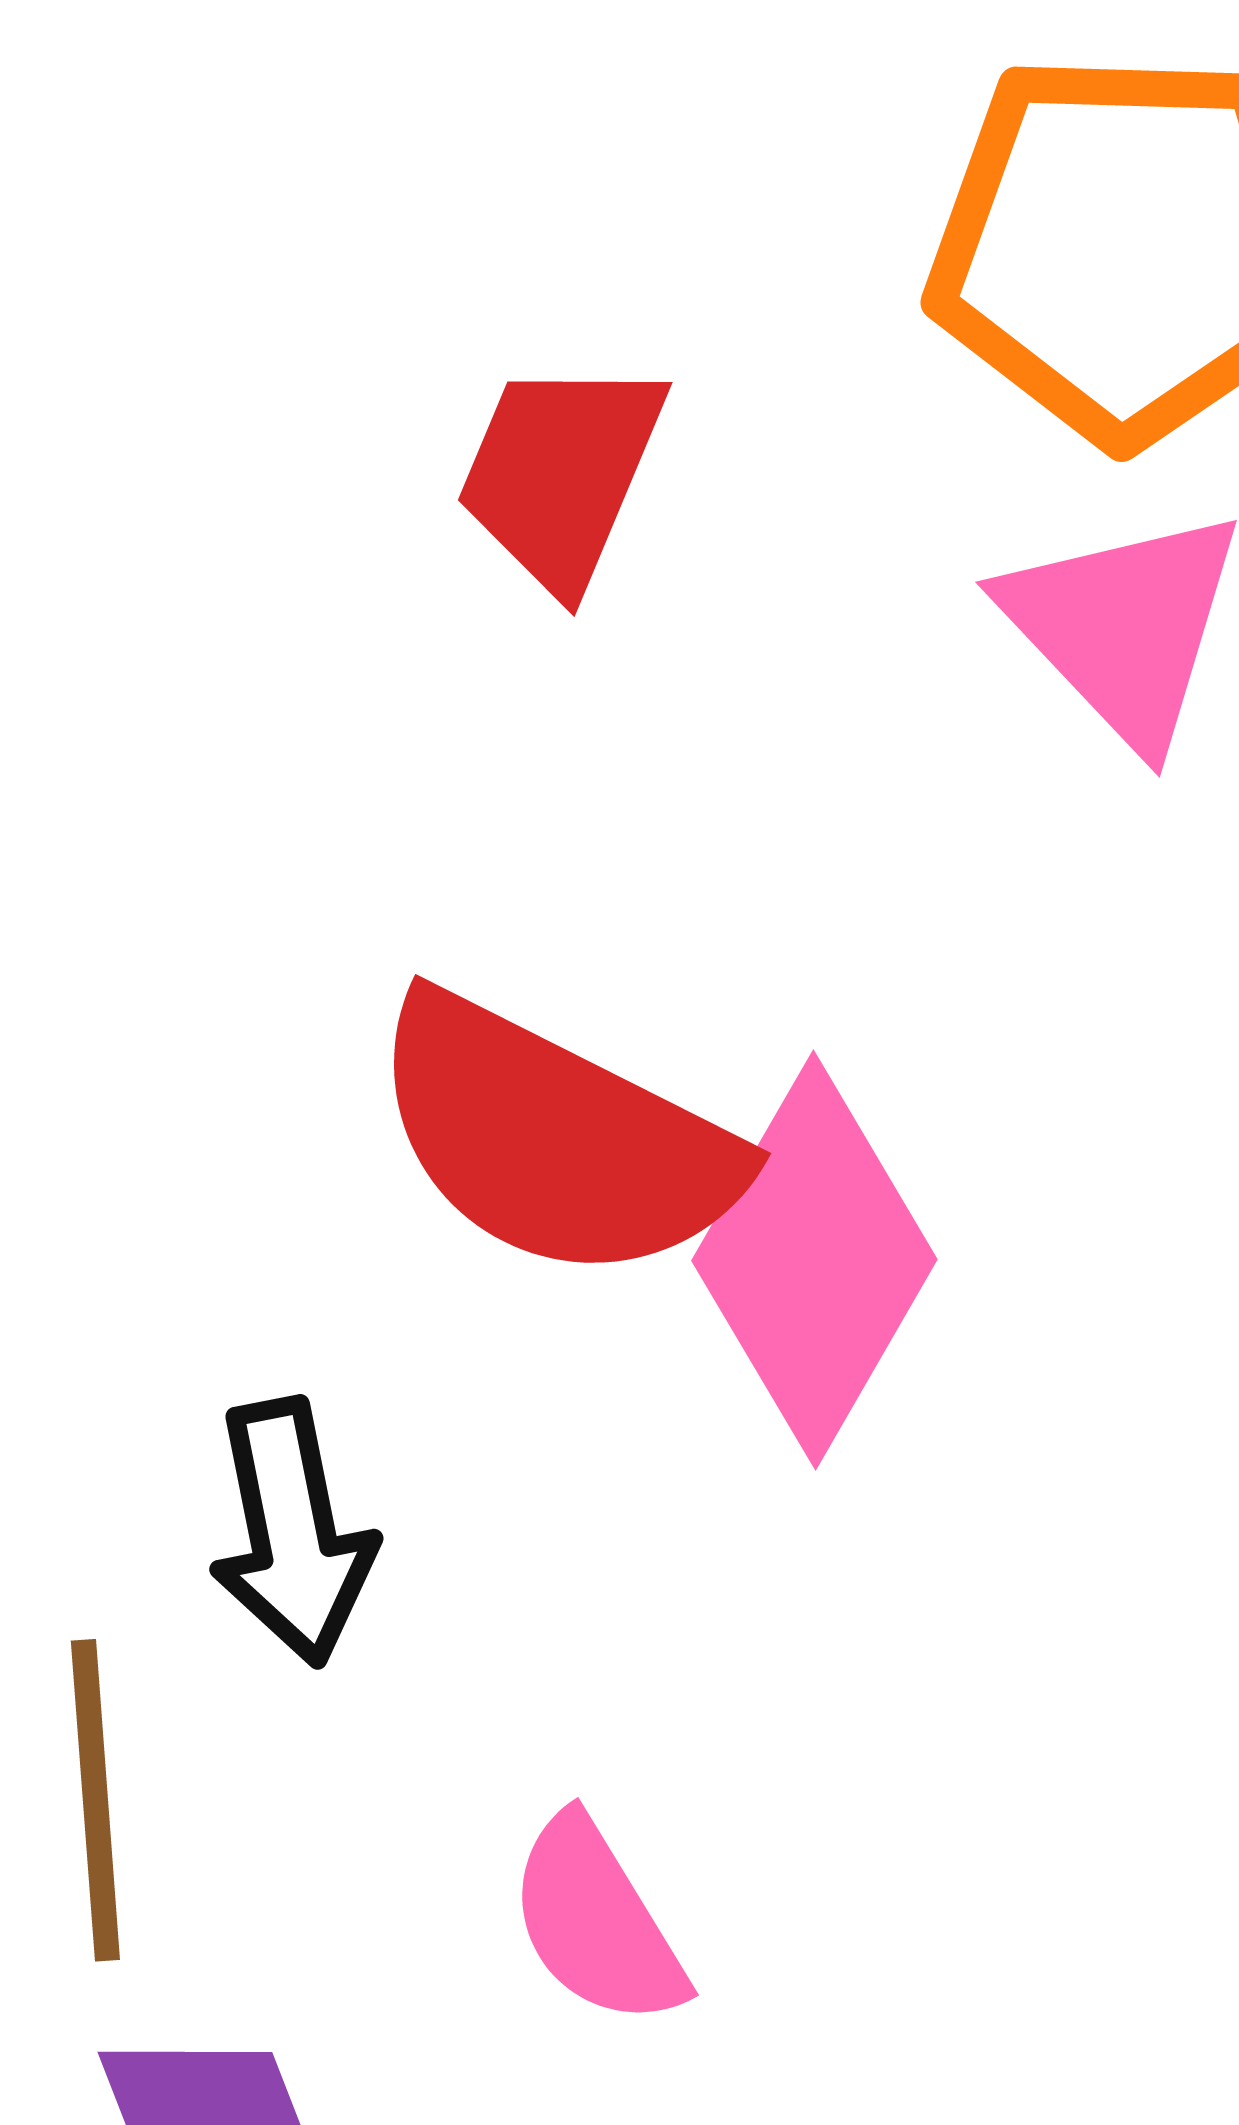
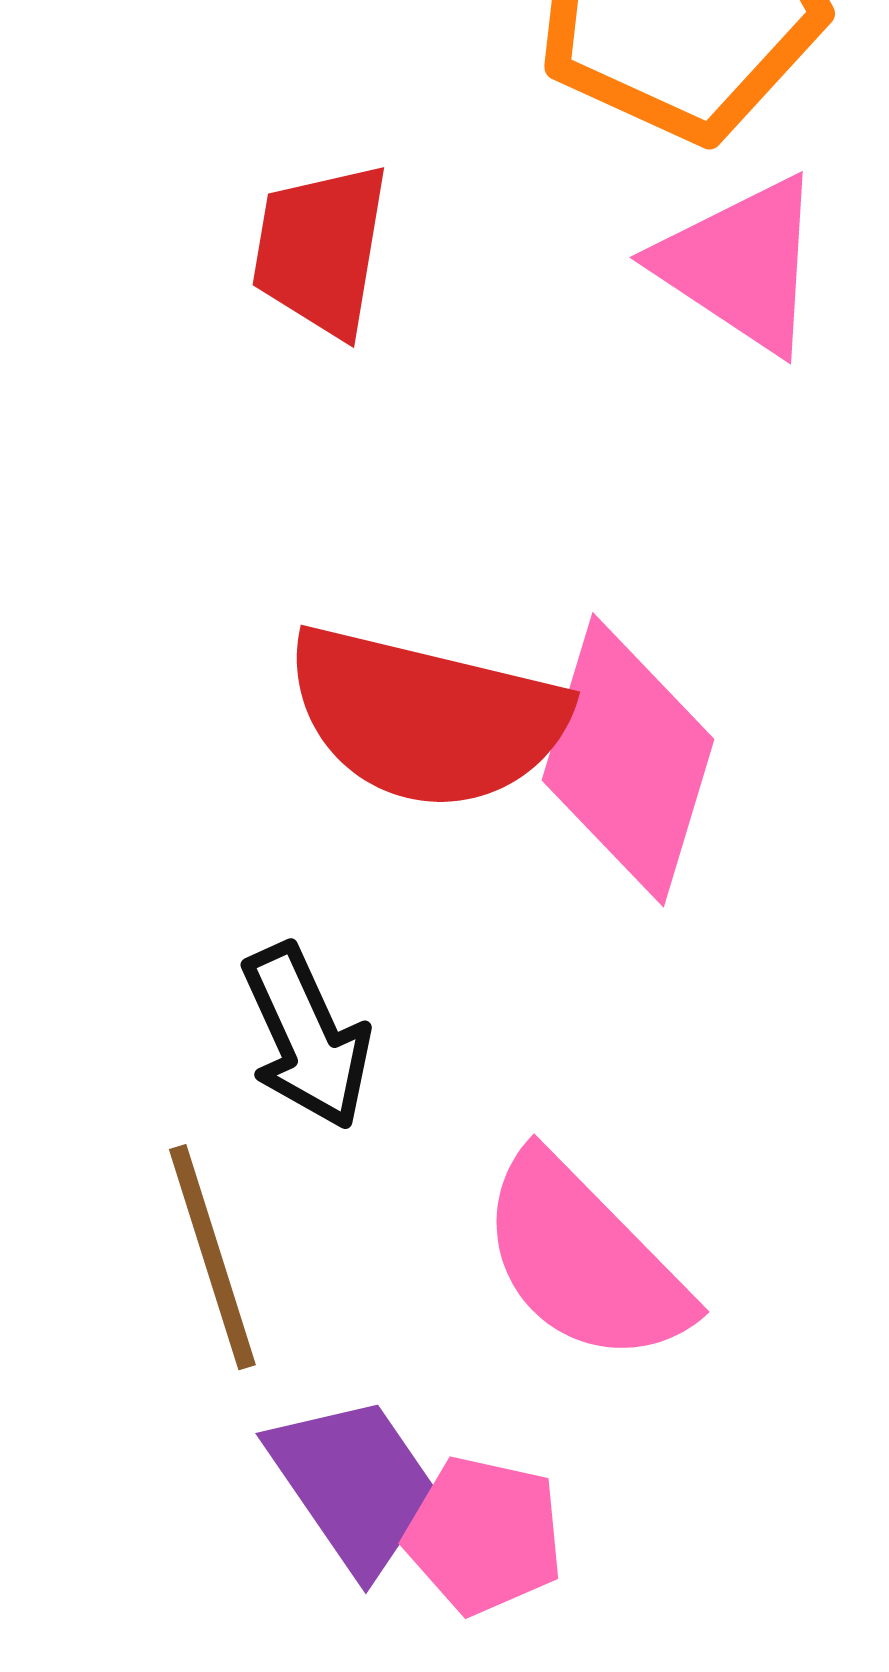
pink semicircle: (596, 1922) -> (584, 1260), size x1.5

